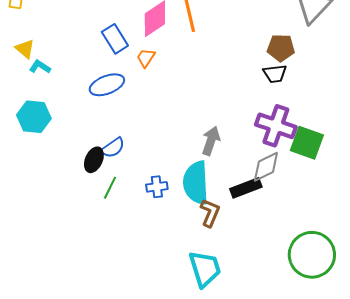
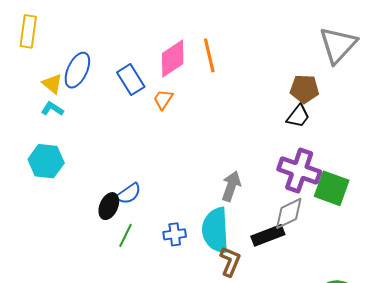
yellow triangle: (25, 49) -> (52, 84), moved
black trapezoid: (275, 74) -> (298, 116), turned -45
blue ellipse: (107, 85) -> (77, 70), moved, turned -44

